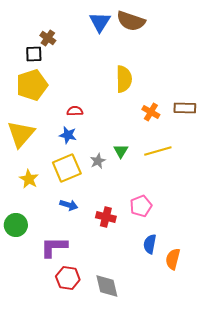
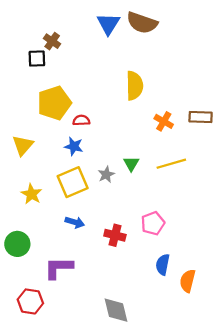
yellow pentagon: (32, 85) -> (54, 103), moved
yellow triangle: (21, 134) -> (23, 145), size x0.7
red hexagon: (68, 278) -> (30, 301), moved

